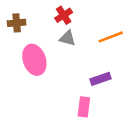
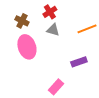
brown cross: (17, 23) -> (22, 21), moved, turned 32
pink rectangle: (84, 107) -> (56, 87), moved, turned 35

